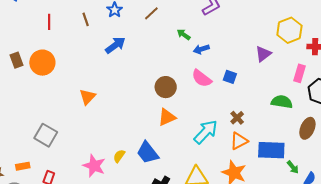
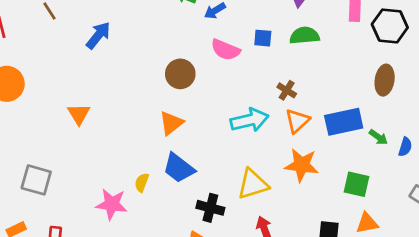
green semicircle: (282, 102) -> (304, 36), moved
orange triangle: (167, 117) -> (171, 123), moved
cyan arrow: (206, 132) -> (249, 120), turned 48

